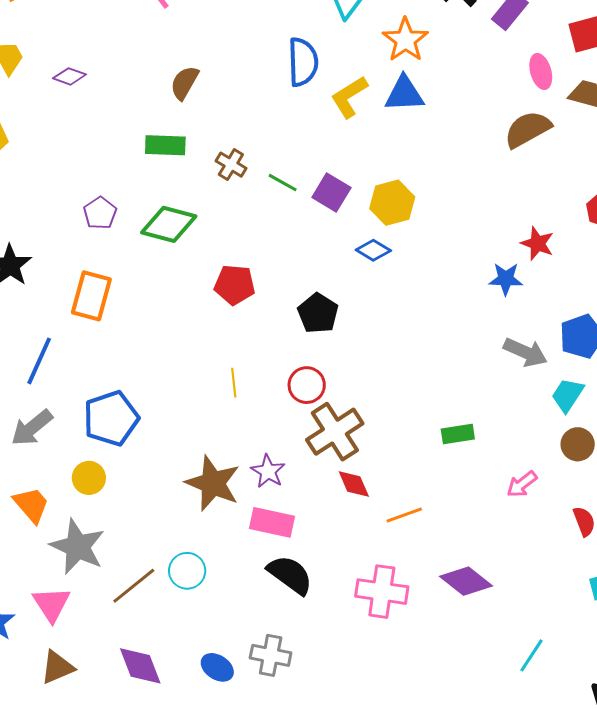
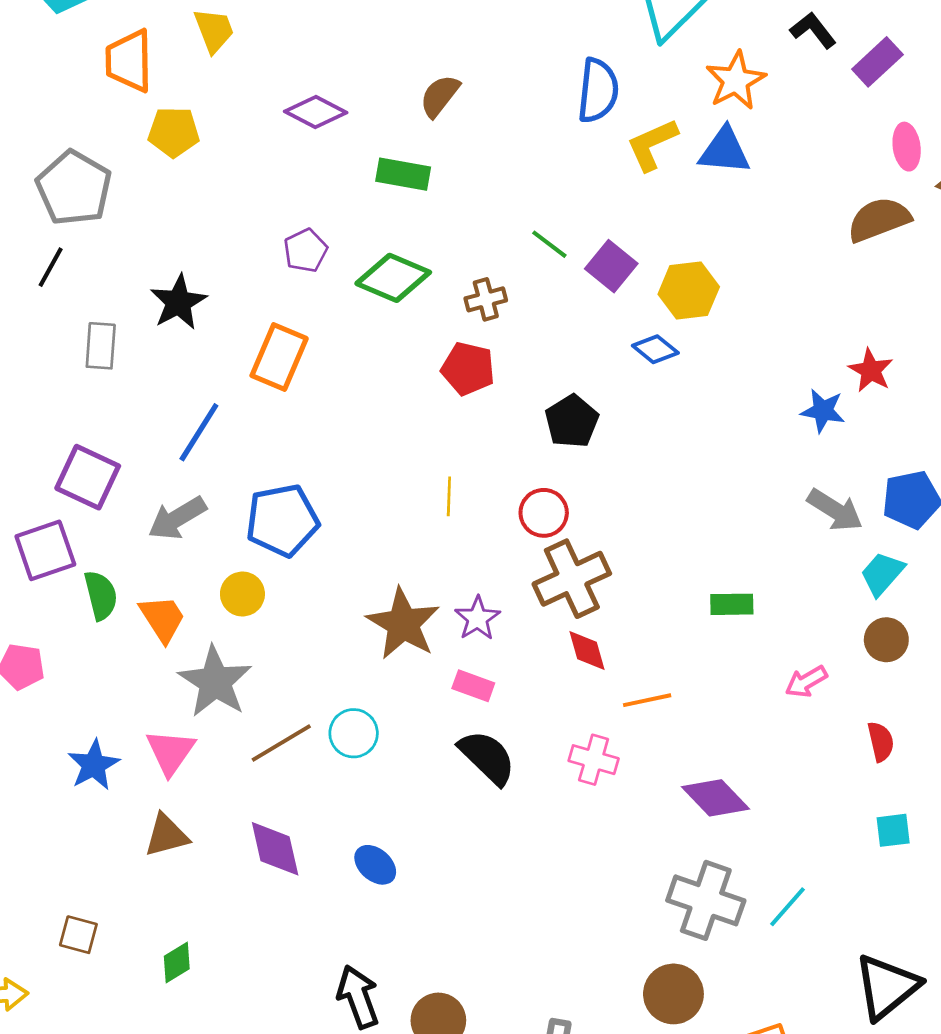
purple diamond: (70, 76) -> (316, 112), moved, size x1.4
brown cross: (231, 165) -> (486, 299), moved, turned 36
pink rectangle: (272, 522) -> (473, 686), size x0.7
pink cross: (382, 592) -> (594, 760), moved, size x0.7
gray cross: (271, 655) -> (706, 900), moved, size x1.4

